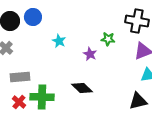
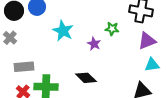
cyan star: (59, 41) -> (63, 31), size x1.5

